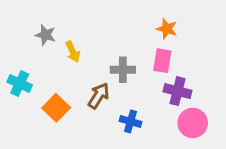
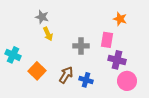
orange star: (167, 29) -> (120, 19), moved
gray star: (45, 35) -> (42, 17), moved
brown arrow: (99, 96) -> (66, 75), moved

